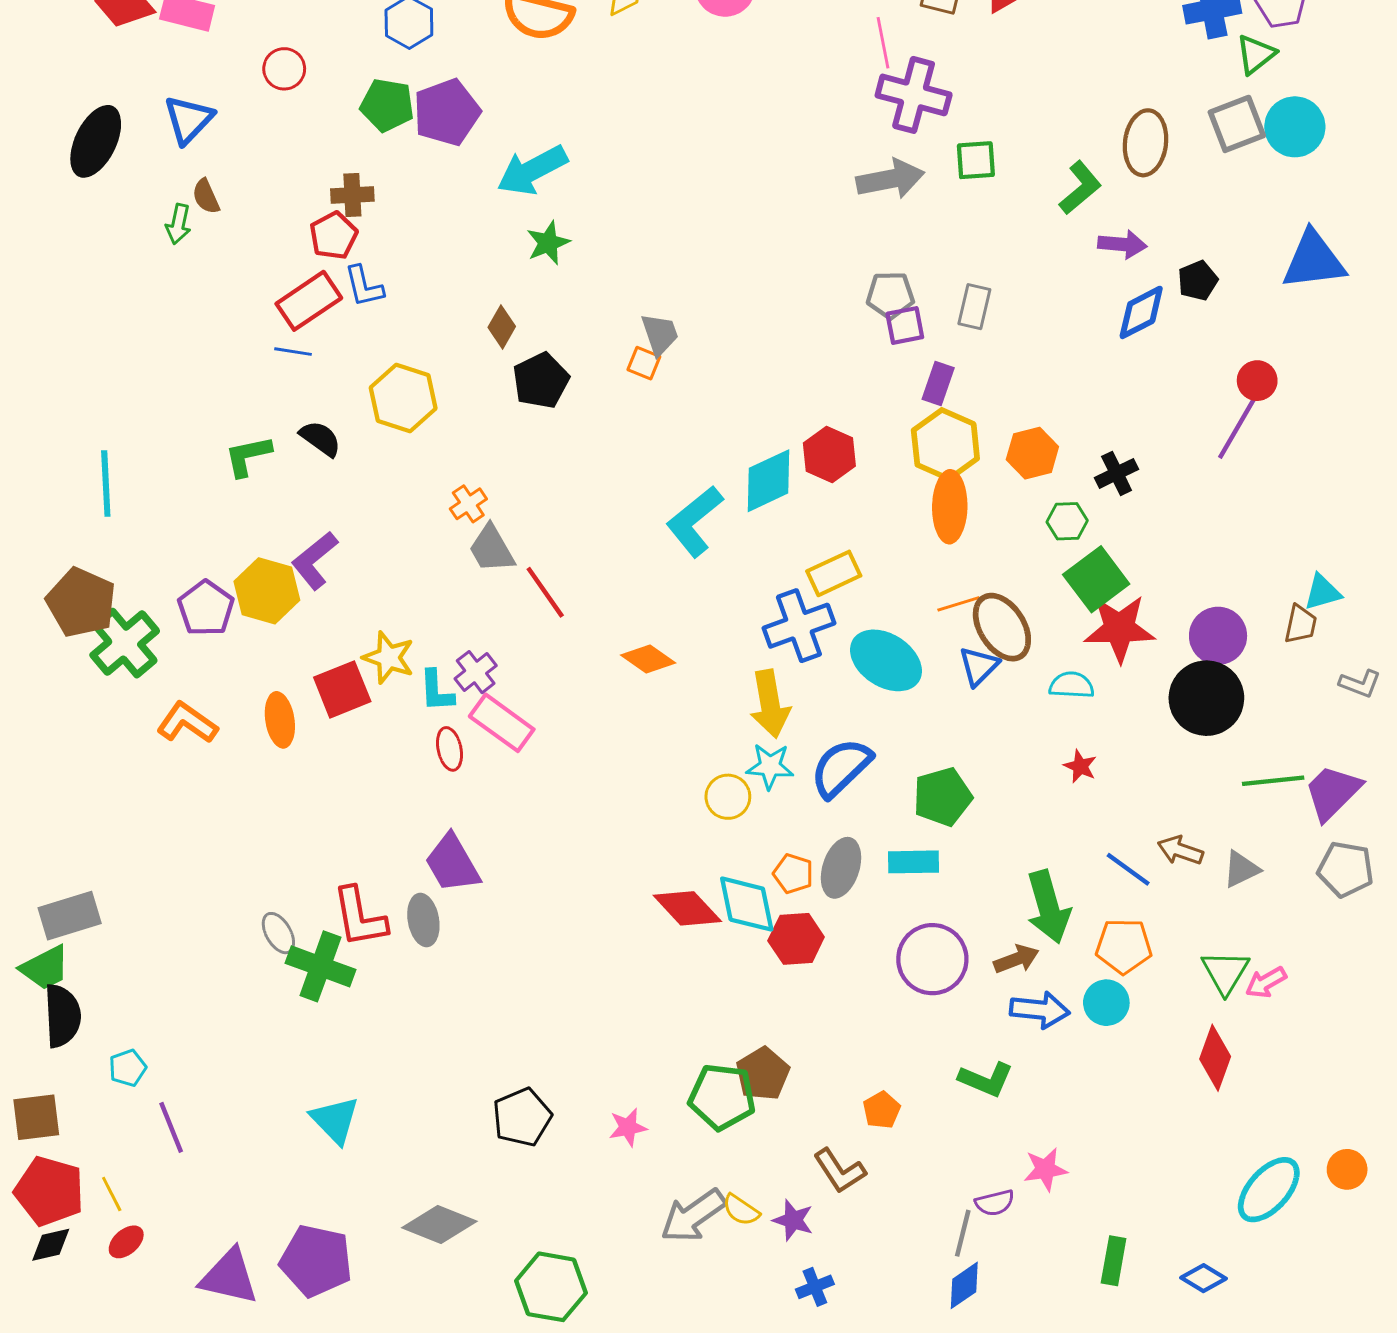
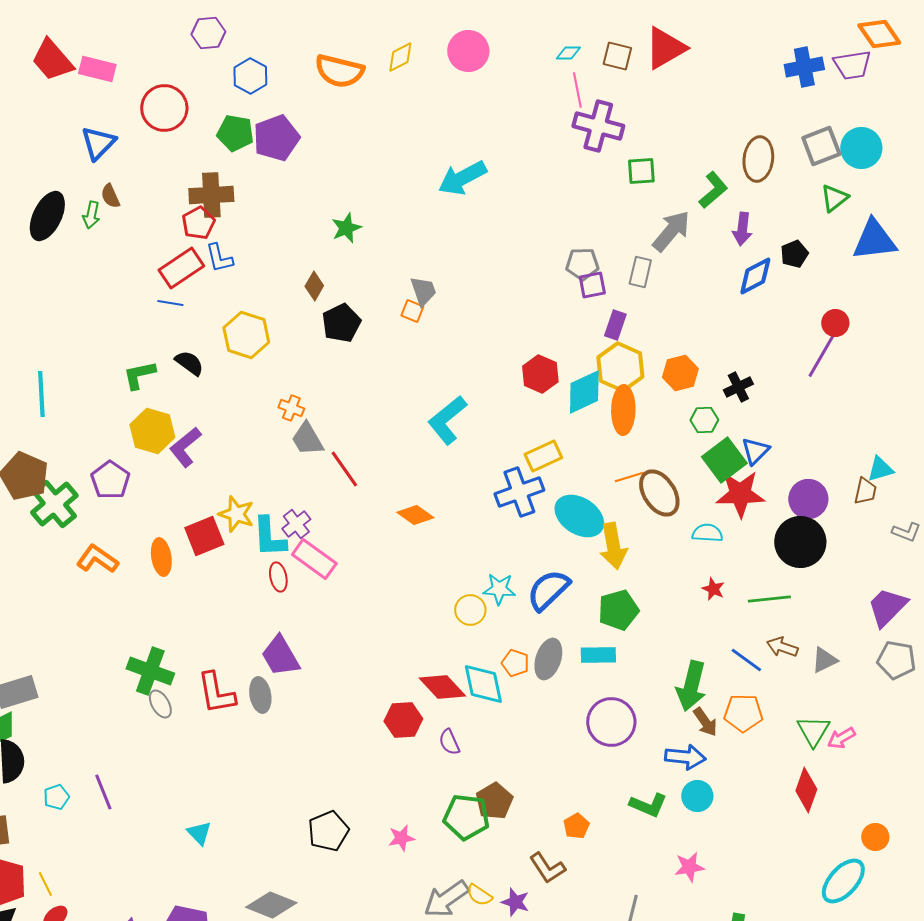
green triangle: (1256, 54) -> (834, 198), moved
red circle: (284, 69) -> (164, 108), size x1.6
black ellipse: (96, 141) -> (47, 216), moved
cyan arrow: (532, 170) -> (462, 178), moved
gray arrow: (890, 179) -> (671, 231), moved, turned -39
brown cross: (352, 195) -> (211, 195), size x1.5
purple arrow: (1122, 244) -> (742, 229), turned 92
cyan diamond: (769, 481) -> (584, 392), moved
orange cross: (468, 504) -> (291, 408), turned -35
yellow hexagon: (267, 591) -> (152, 431), moved
blue triangle: (979, 666) -> (755, 451), moved
cyan L-shape: (436, 691) -> (269, 537), size x1.4
yellow arrow: (770, 704) -> (613, 546), moved
green line: (1273, 781) -> (769, 599), moved
green arrow: (1048, 907) -> (691, 686), turned 30
red hexagon: (796, 939) -> (403, 720), moved
brown arrow: (1016, 959) -> (705, 722), moved, turned 76
green cross: (320, 966) -> (150, 671), moved
cyan circle: (1106, 1003) -> (697, 796), moved
cyan triangle: (335, 1120) -> (199, 833), size x0.7
purple line: (171, 1127) -> (103, 792), moved
orange circle: (1347, 1169) -> (875, 837), moved
purple semicircle: (995, 1203) -> (449, 742), moved, turned 80

